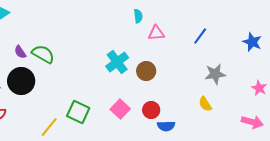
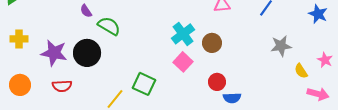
purple semicircle: (20, 52) -> (86, 11), moved
yellow semicircle: (205, 104) -> (301, 71), moved
pink square: (120, 109) -> (183, 62), moved

